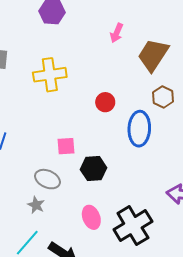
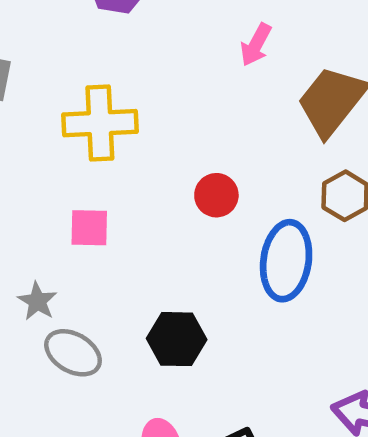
pink square: (66, 146) -> (89, 228), moved
gray star: (36, 205) -> (37, 301), moved

